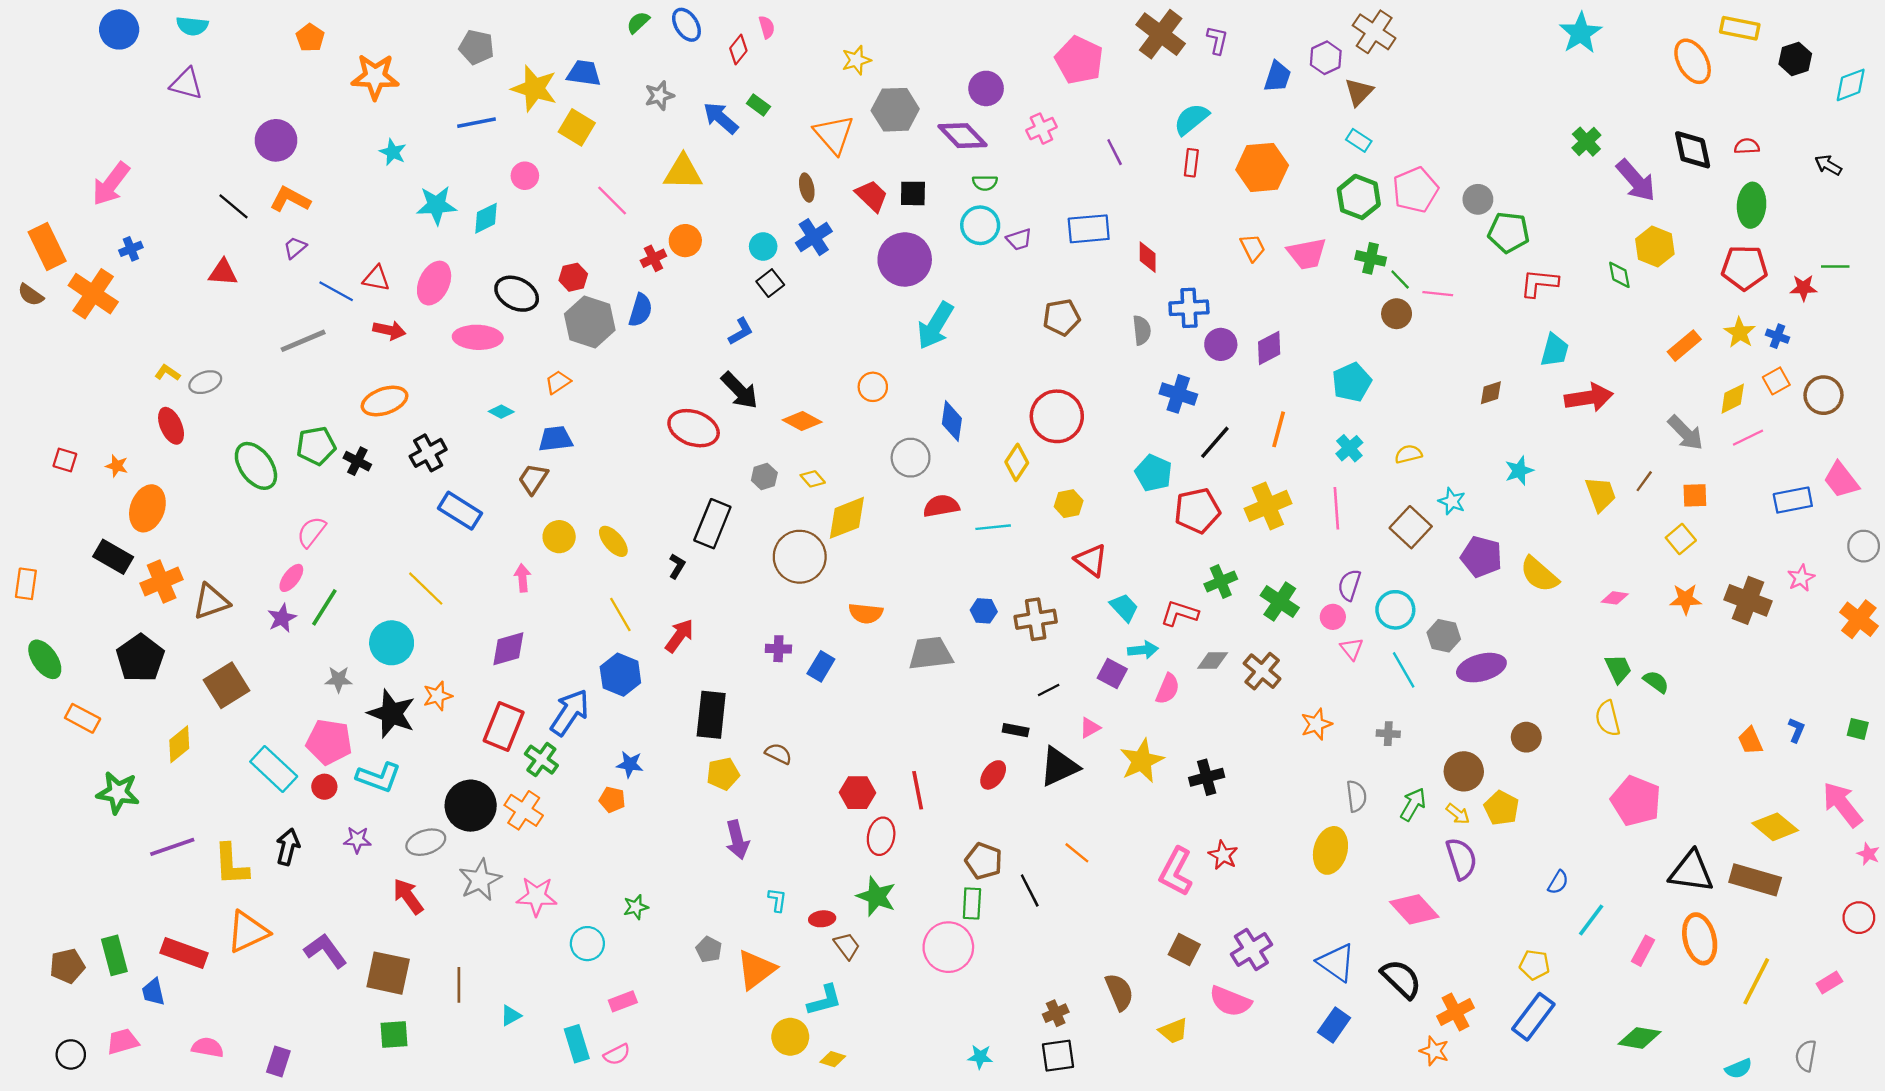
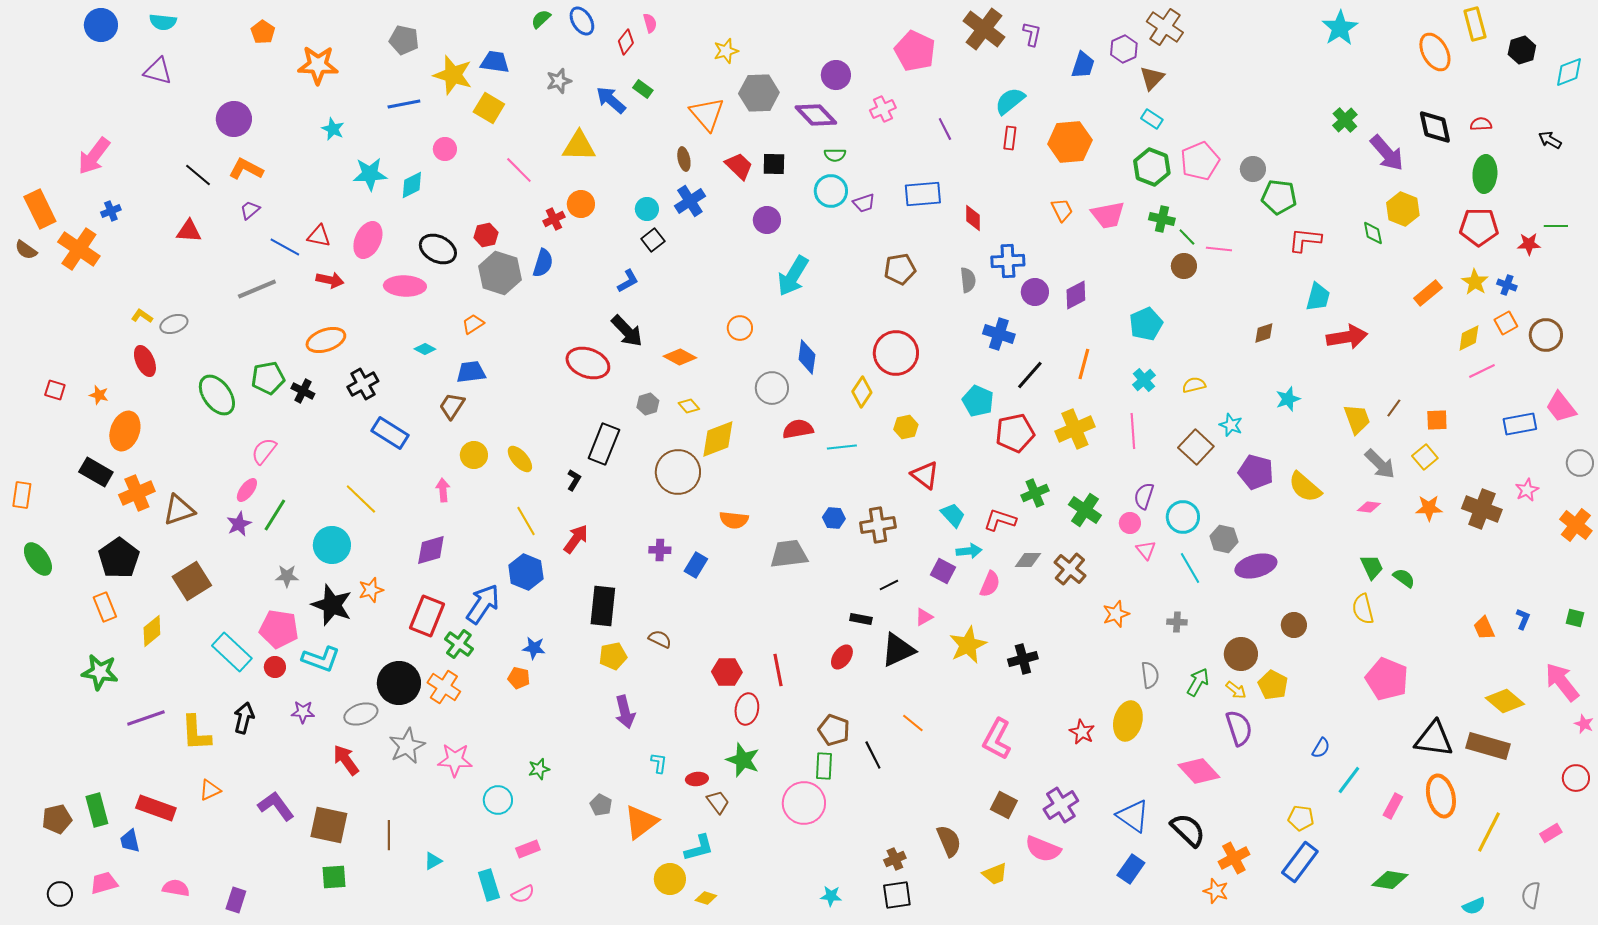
yellow rectangle: (1740, 28) -> (1475, 24), turned 64
purple circle: (905, 259) -> (767, 220), size x0.6
gray arrow: (1686, 433) -> (1380, 464), moved
orange rectangle: (83, 718) -> (105, 607), moved, turned 40
red star: (1223, 855) -> (1082, 732), moved
orange triangle: (248, 932) -> (210, 790), size x0.6

